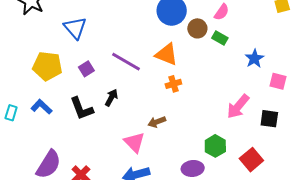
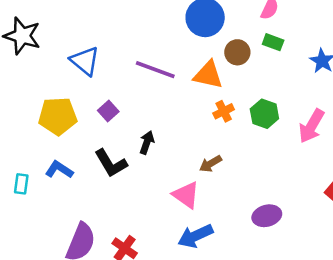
brown circle: (197, 28) -> (237, 52), moved
purple line: (126, 62) -> (155, 70), moved
green hexagon: (215, 146) -> (264, 114), moved

